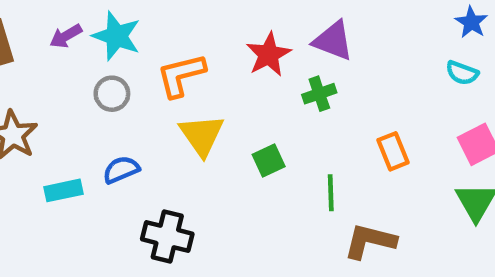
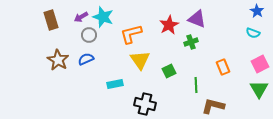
gray circle: (112, 94) -> (89, 35), moved
blue semicircle: (121, 170) -> (86, 59), moved
cyan rectangle: (64, 190) -> (115, 84), moved
black cross: (167, 237) -> (145, 104), moved

